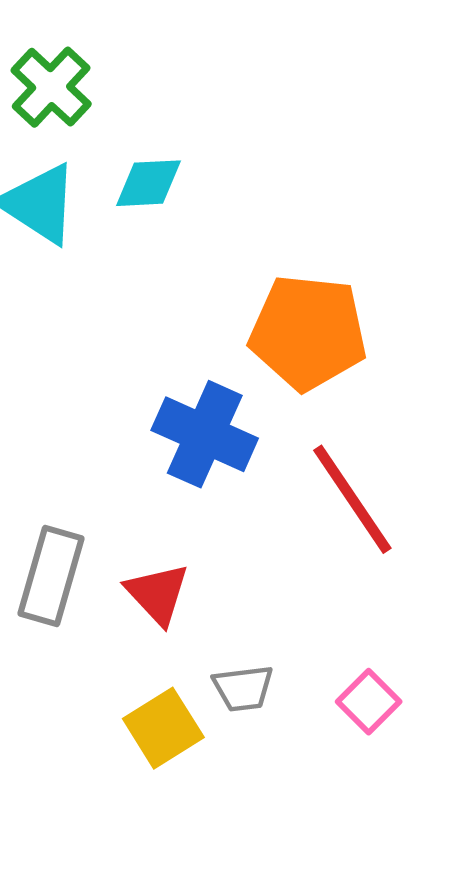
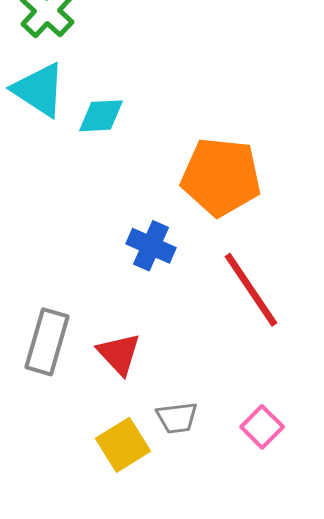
cyan diamond: (149, 183) -> (101, 116), moved
blue cross: (205, 434) -> (151, 246), size x0.7

